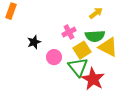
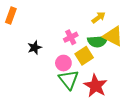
yellow triangle: (108, 47) -> (113, 36), moved
pink circle: (54, 57) -> (63, 63), moved
green triangle: (78, 67) -> (69, 80), moved

